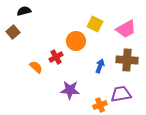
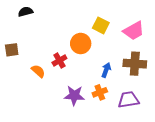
brown square: (13, 32) -> (12, 50), moved, turned 32
orange cross: (100, 105) -> (100, 92), moved

